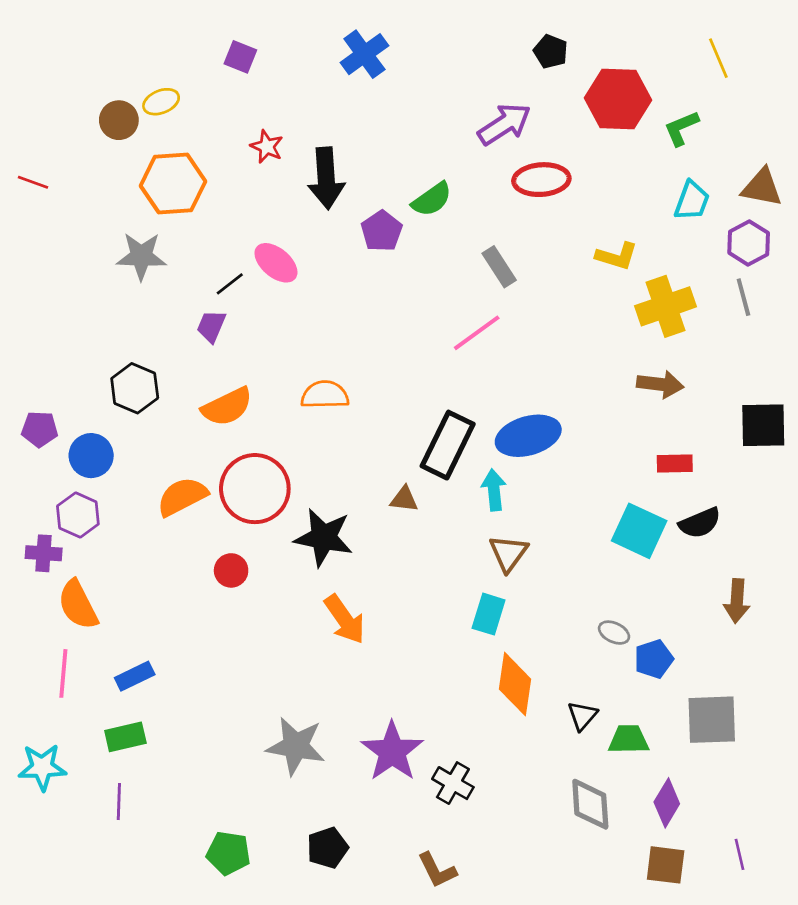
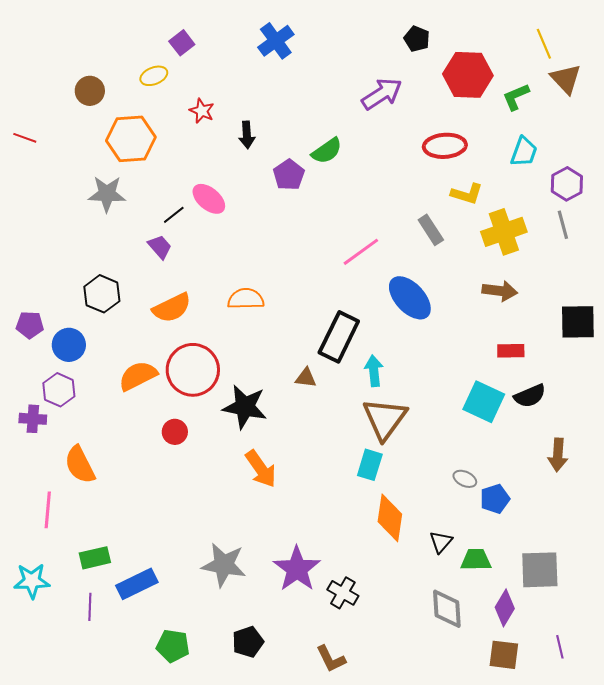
purple square: (240, 57) -> (182, 43), turned 30
yellow ellipse: (161, 102) -> (154, 76), moved
black arrow: (326, 178) -> (247, 135), size x0.6
red ellipse: (541, 180) -> (445, 146), moved
brown triangle: (762, 188) -> (566, 79), moved, turned 36
gray rectangle: (499, 267) -> (431, 230), moved
purple trapezoid: (211, 326) -> (160, 247), turned 116
blue ellipse: (528, 436) -> (410, 298), moved, turned 63
brown triangle: (508, 553) -> (385, 419), size x1.5
orange semicircle: (78, 605) -> (80, 465), moved
blue rectangle: (135, 676) -> (137, 584), moved, size x1.4
gray square: (712, 720) -> (540, 570), moved

